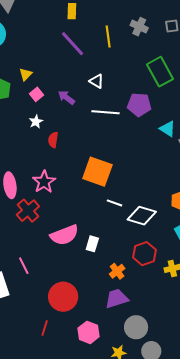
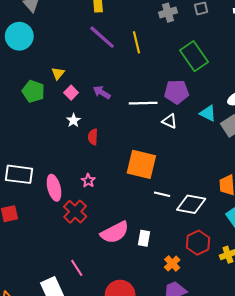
gray cross: (139, 27) -> (168, 13), turned -36
yellow line: (108, 37) -> (137, 42), moved
white triangle: (97, 81) -> (170, 121), moved
pink star: (44, 182) -> (88, 181), size x0.6

